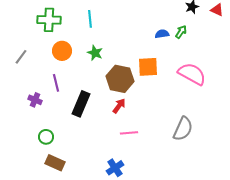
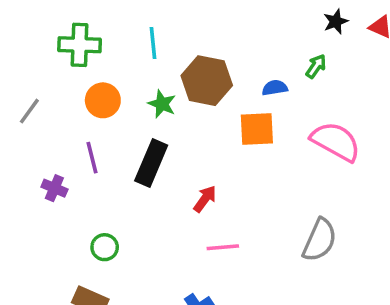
blue semicircle: (162, 34) -> (275, 88), moved
brown hexagon: (120, 79) -> (207, 81), moved
black rectangle: (81, 104) -> (151, 163), moved
green circle: (46, 137) -> (105, 247), moved

